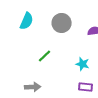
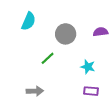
gray circle: (62, 23) -> (66, 34), moved

